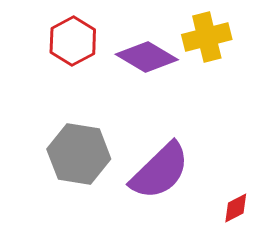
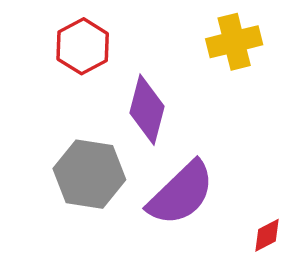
purple diamond: (147, 57) -> (147, 110), moved, turned 74

